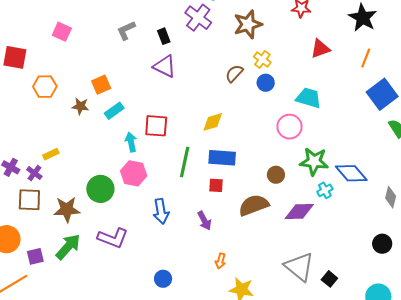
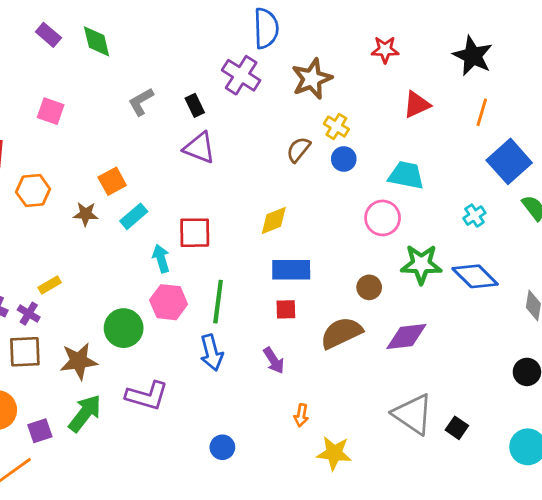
green line: (185, 162) -> (218, 302), moved
cyan cross: (325, 190) -> (474, 216), moved

